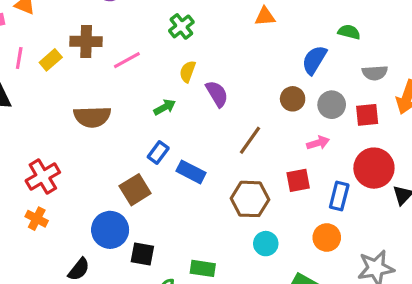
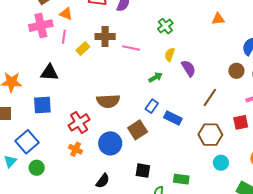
pink line: (19, 58) -> (64, 37), moved
pink line: (127, 60) -> (131, 48), turned 42
brown semicircle: (92, 117) -> (108, 101), moved
blue circle: (110, 230) -> (110, 143), moved

